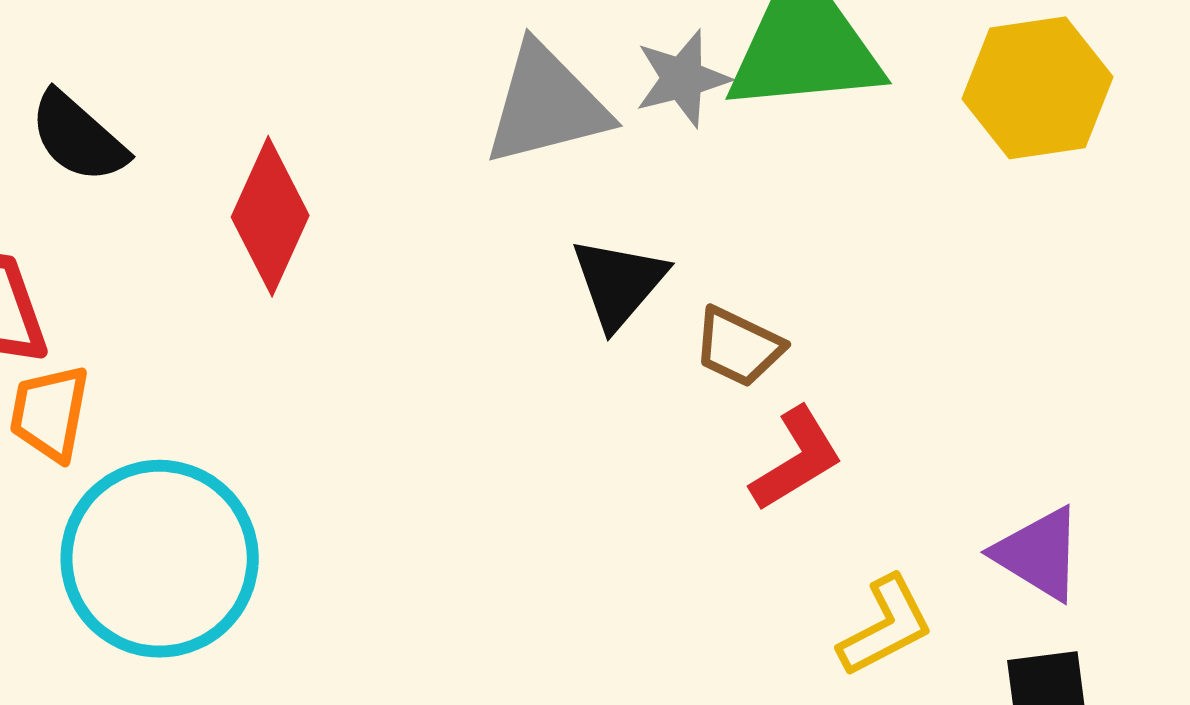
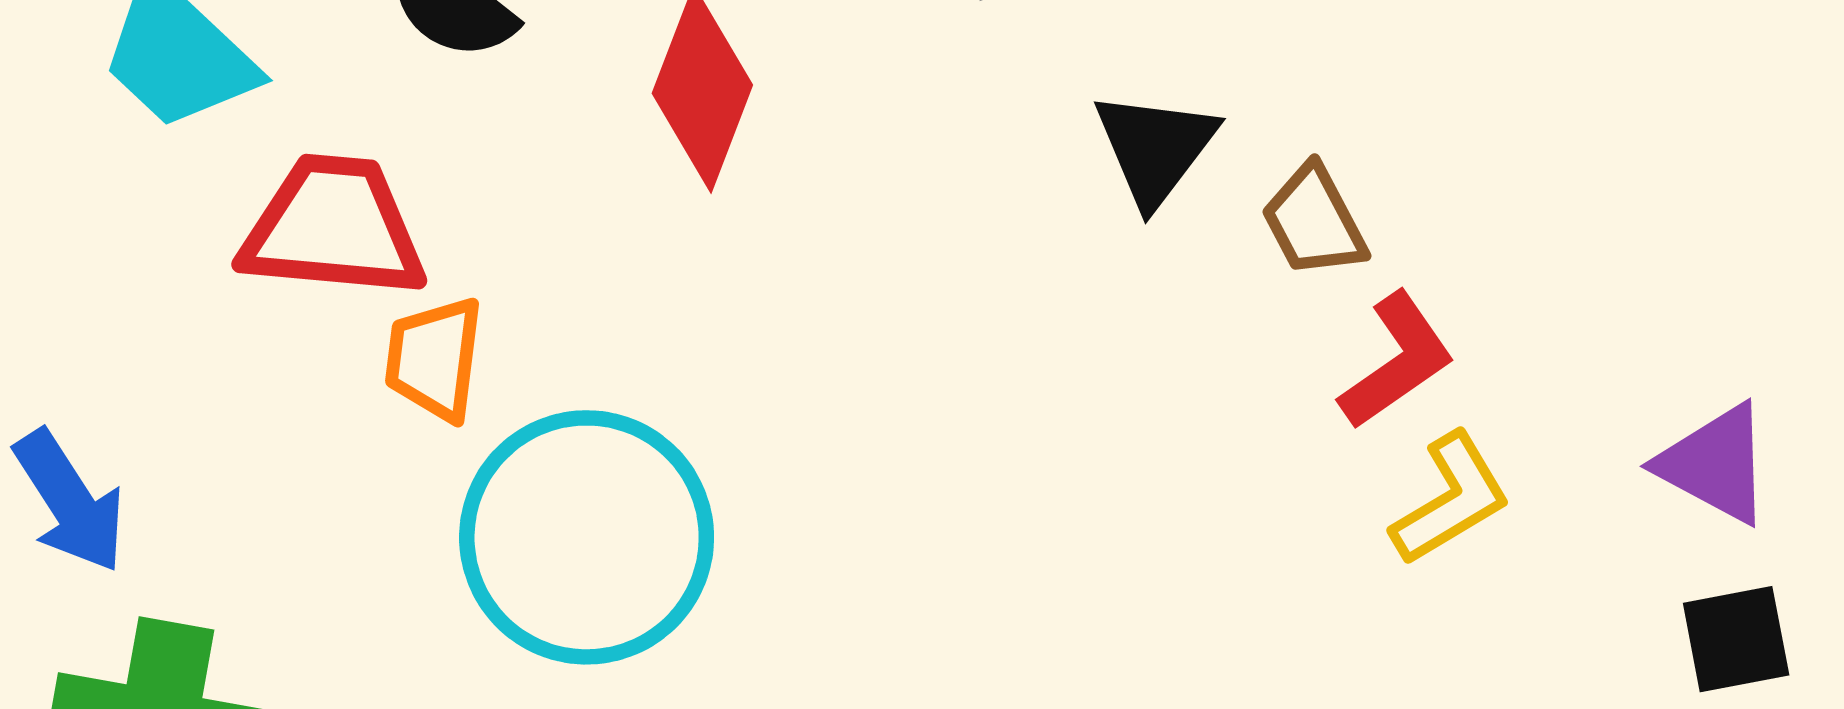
brown trapezoid: (739, 347) -> (1314, 221), turned 40
yellow L-shape: (886, 626) -> (1451, 499), moved

